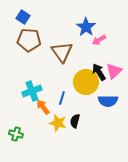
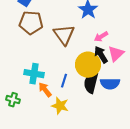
pink arrow: (99, 40) -> (101, 37), moved
cyan cross: (32, 91) -> (34, 74), turned 30
black semicircle: (75, 121) -> (91, 83), moved, size x1.5
green cross: (16, 134) -> (13, 100), moved

